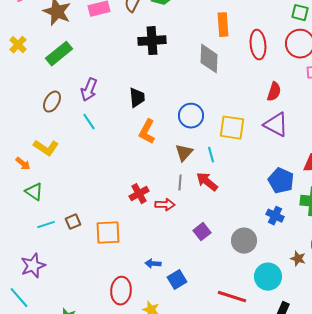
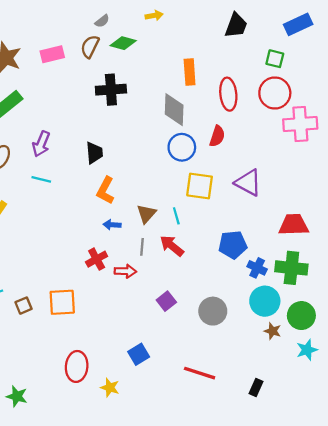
red semicircle: (274, 92) -> (217, 136), moved
blue circle: (191, 116) -> (182, 147), moved
cyan line: (89, 122) -> (41, 179), turned -42
blue pentagon: (281, 181) -> (233, 245), moved, turned -30
blue cross: (275, 216) -> (257, 268), moved
brown square: (73, 222) -> (23, 306), moved
blue arrow: (153, 264) -> (112, 225), moved
cyan circle: (268, 277) -> (265, 301), moved

